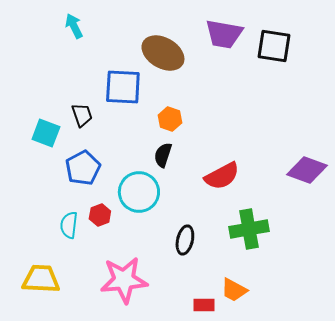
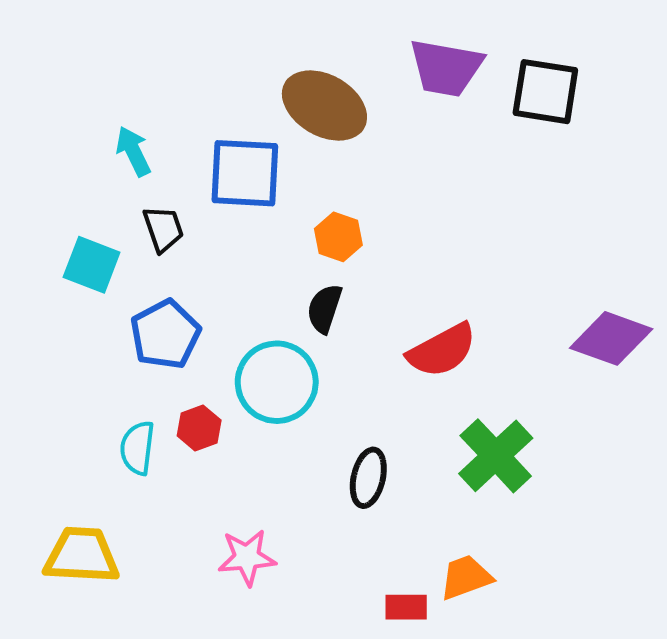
cyan arrow: (74, 26) -> (133, 151), moved
green cross: (249, 229) -> (496, 456), turned -33
pink star: (124, 280) -> (247, 557), size x0.6
orange trapezoid: (234, 290) -> (466, 577), turned 132

